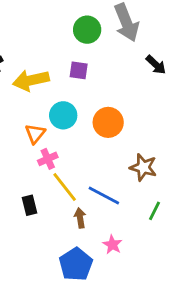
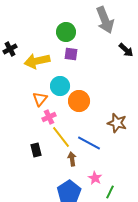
green circle: (87, 30) -> (66, 32), moved
orange circle: (108, 122) -> (79, 101), moved
green line: (155, 211) -> (110, 192), moved

